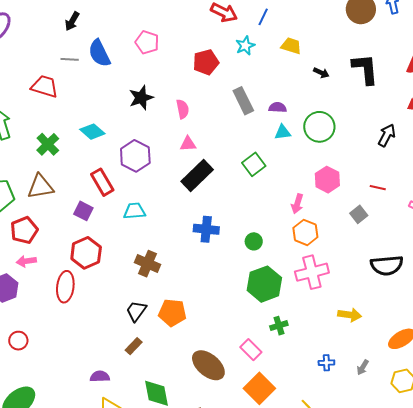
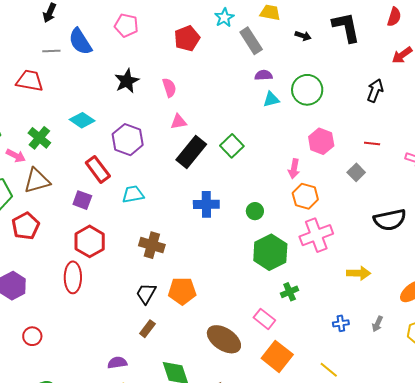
gray rectangle: (243, 101) -> (251, 41), moved
green square: (254, 164) -> (232, 146), moved
pink arrow: (26, 261) -> (16, 156), moved, turned -138

